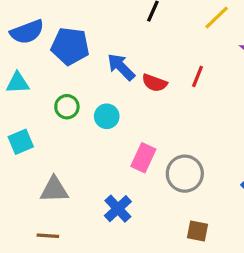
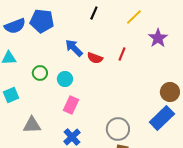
blue pentagon: (70, 46) -> (42, 21), moved
pink rectangle: (143, 158) -> (71, 105), moved
gray circle: (185, 174) -> (118, 129), moved

